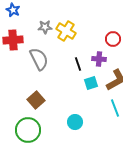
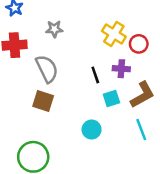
yellow cross: (66, 31) -> (114, 34), moved
brown square: (36, 100) -> (43, 101), moved, turned -30
cyan circle: (75, 122) -> (92, 130), moved

